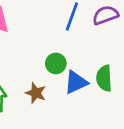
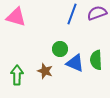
blue triangle: (76, 82) -> (75, 63), turned 48

